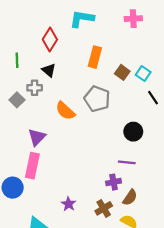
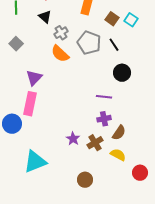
gray cross: (35, 88) -> (61, 33), moved, turned -32
black line: (153, 98) -> (114, 45), moved
purple line: (127, 162) -> (104, 97), moved
purple star: (69, 204) -> (73, 139), moved

